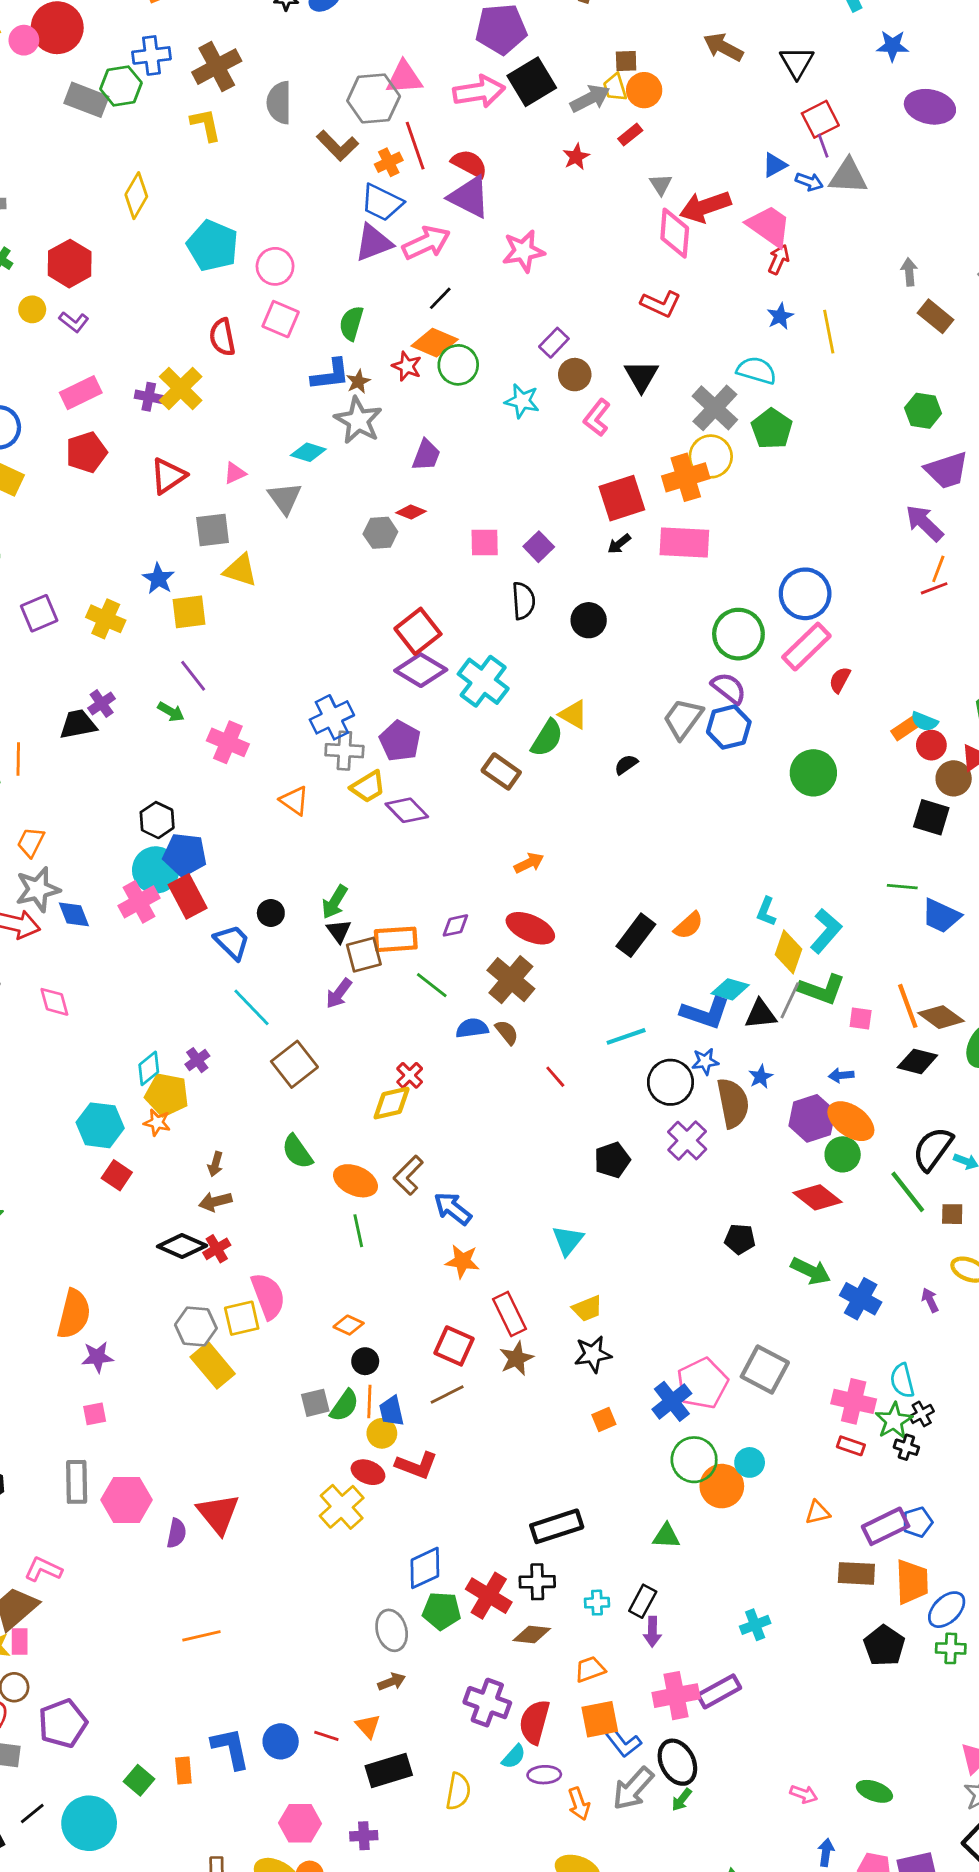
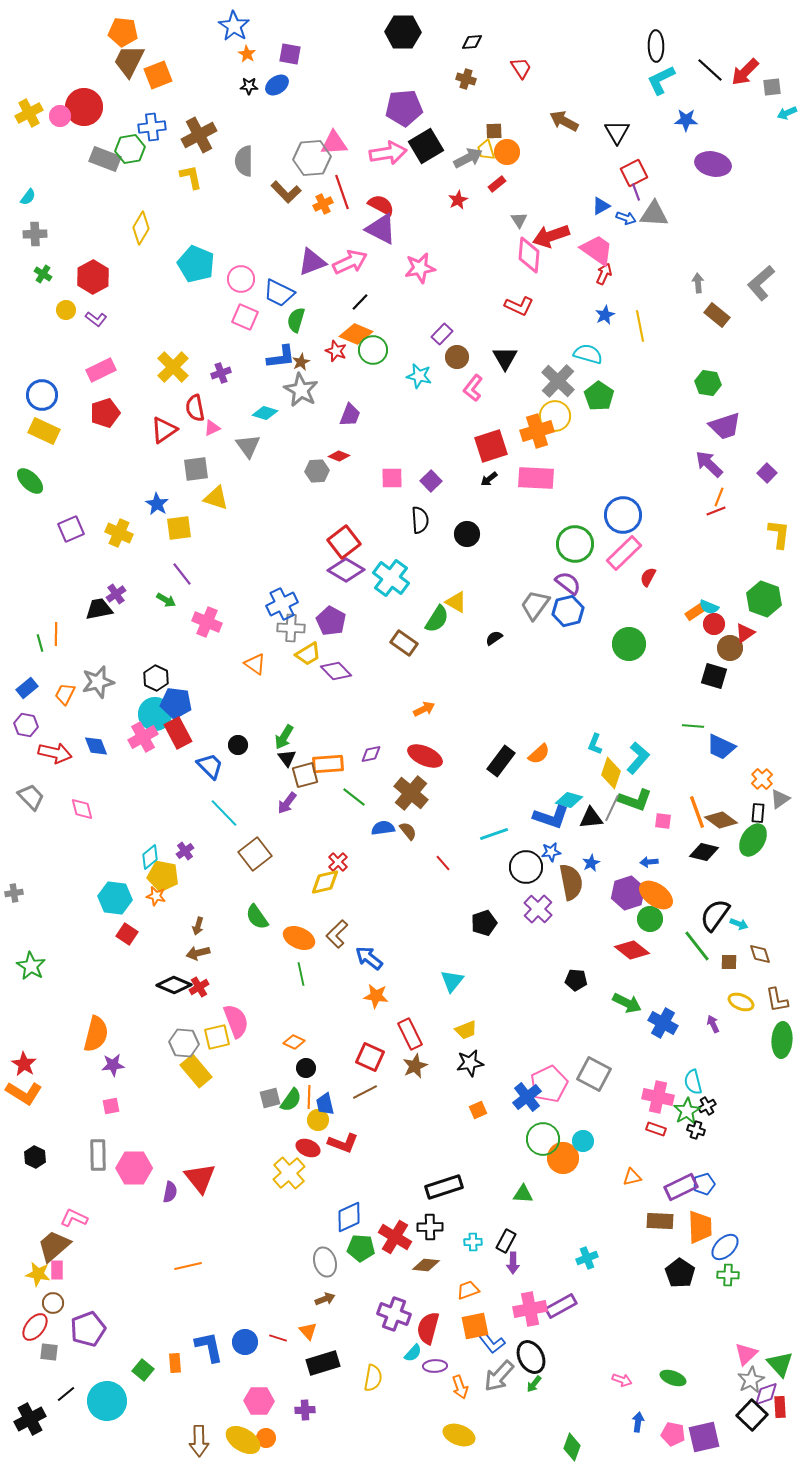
blue trapezoid: (382, 203) -> (279, 293), moved
red semicircle: (222, 337) -> (195, 408), moved
purple cross: (149, 397) -> (221, 373), moved, turned -30
gray star: (38, 889) -> (98, 682), moved

